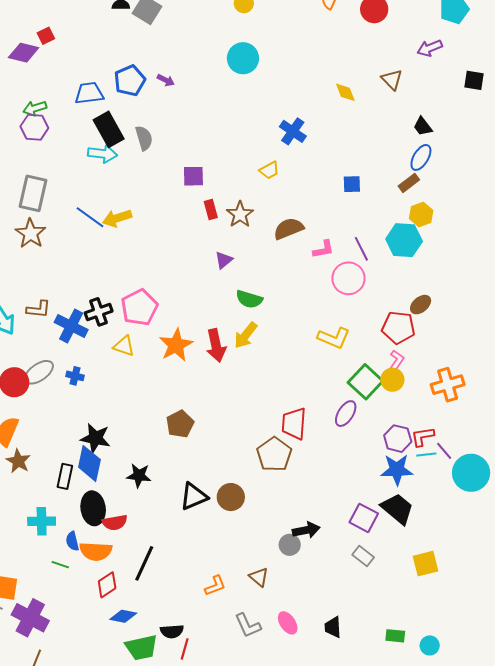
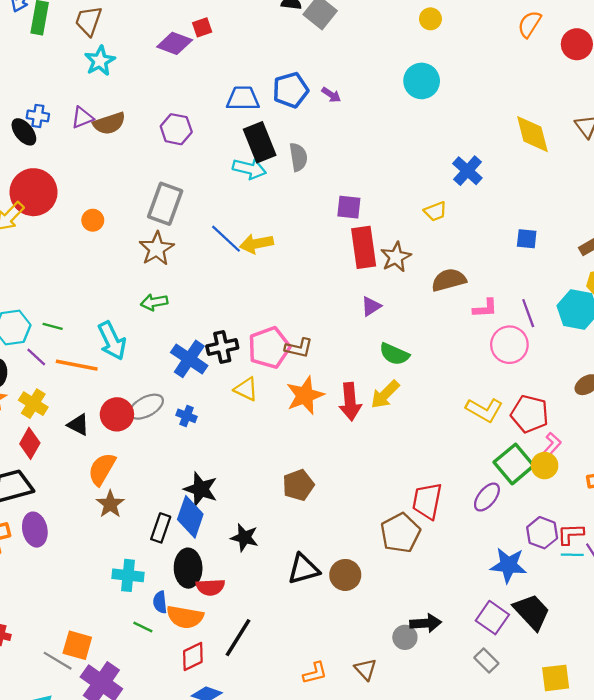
yellow diamond: (345, 92) -> (532, 134), size x1.6
green arrow: (35, 108) -> (154, 302), moved
red rectangle: (211, 210) -> (364, 247), size x1.8
brown L-shape: (38, 309) -> (299, 348), moved
red pentagon: (398, 327) -> (530, 414), moved
blue star: (397, 470) -> (508, 565), moved

